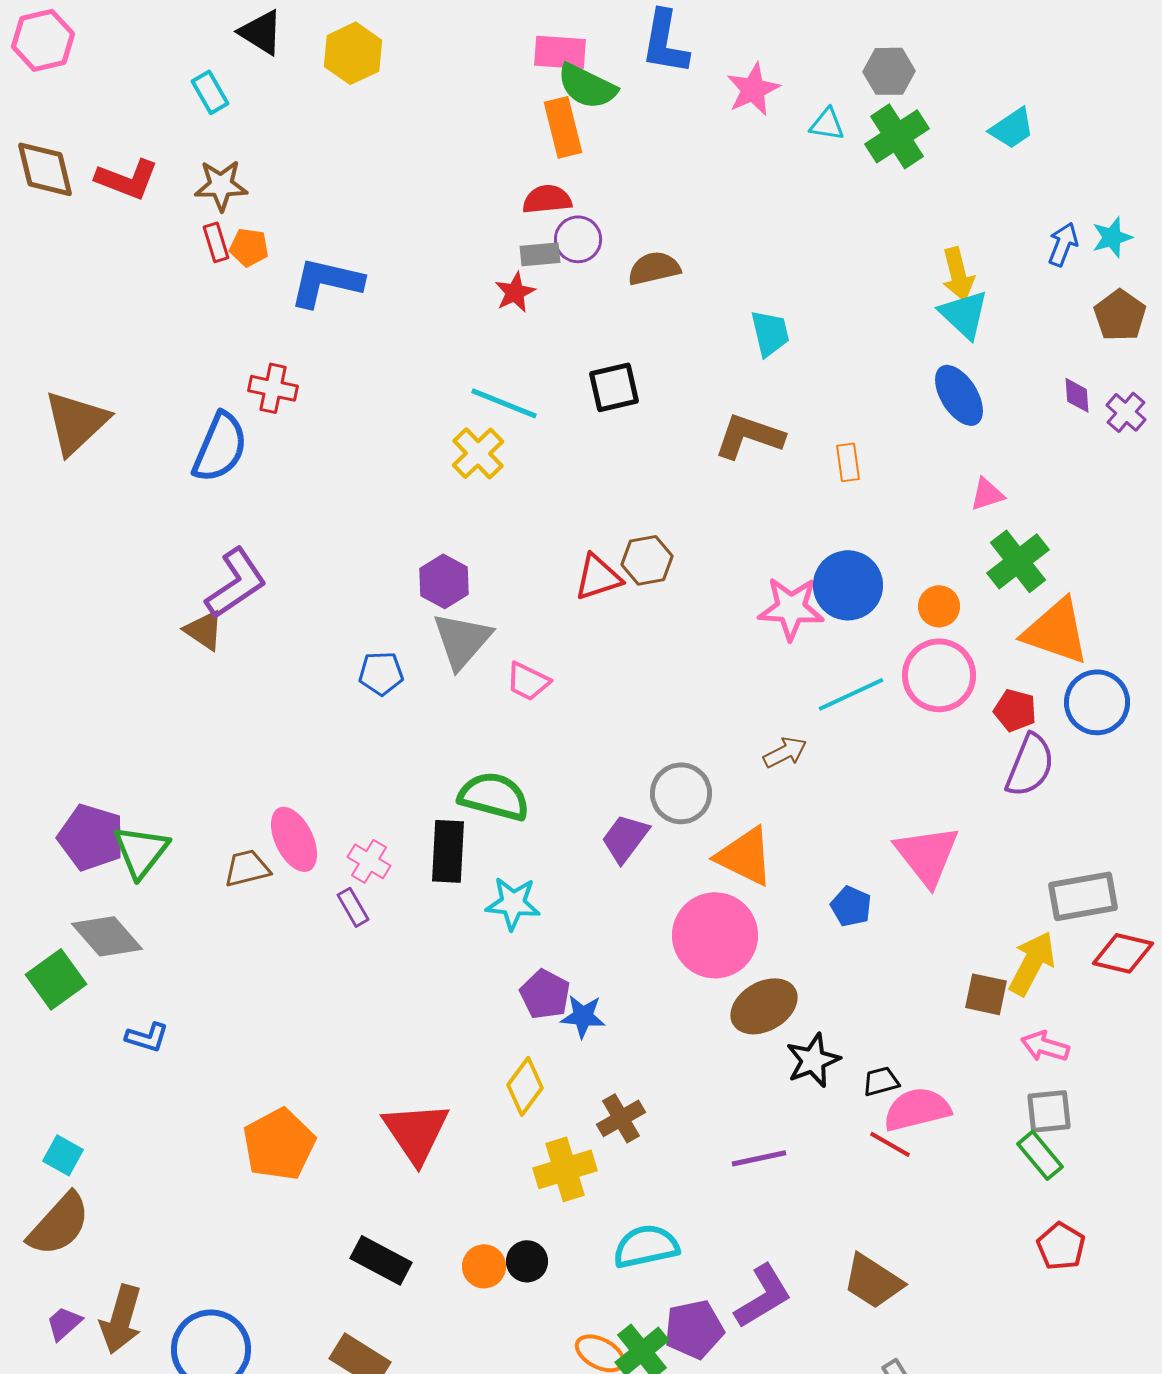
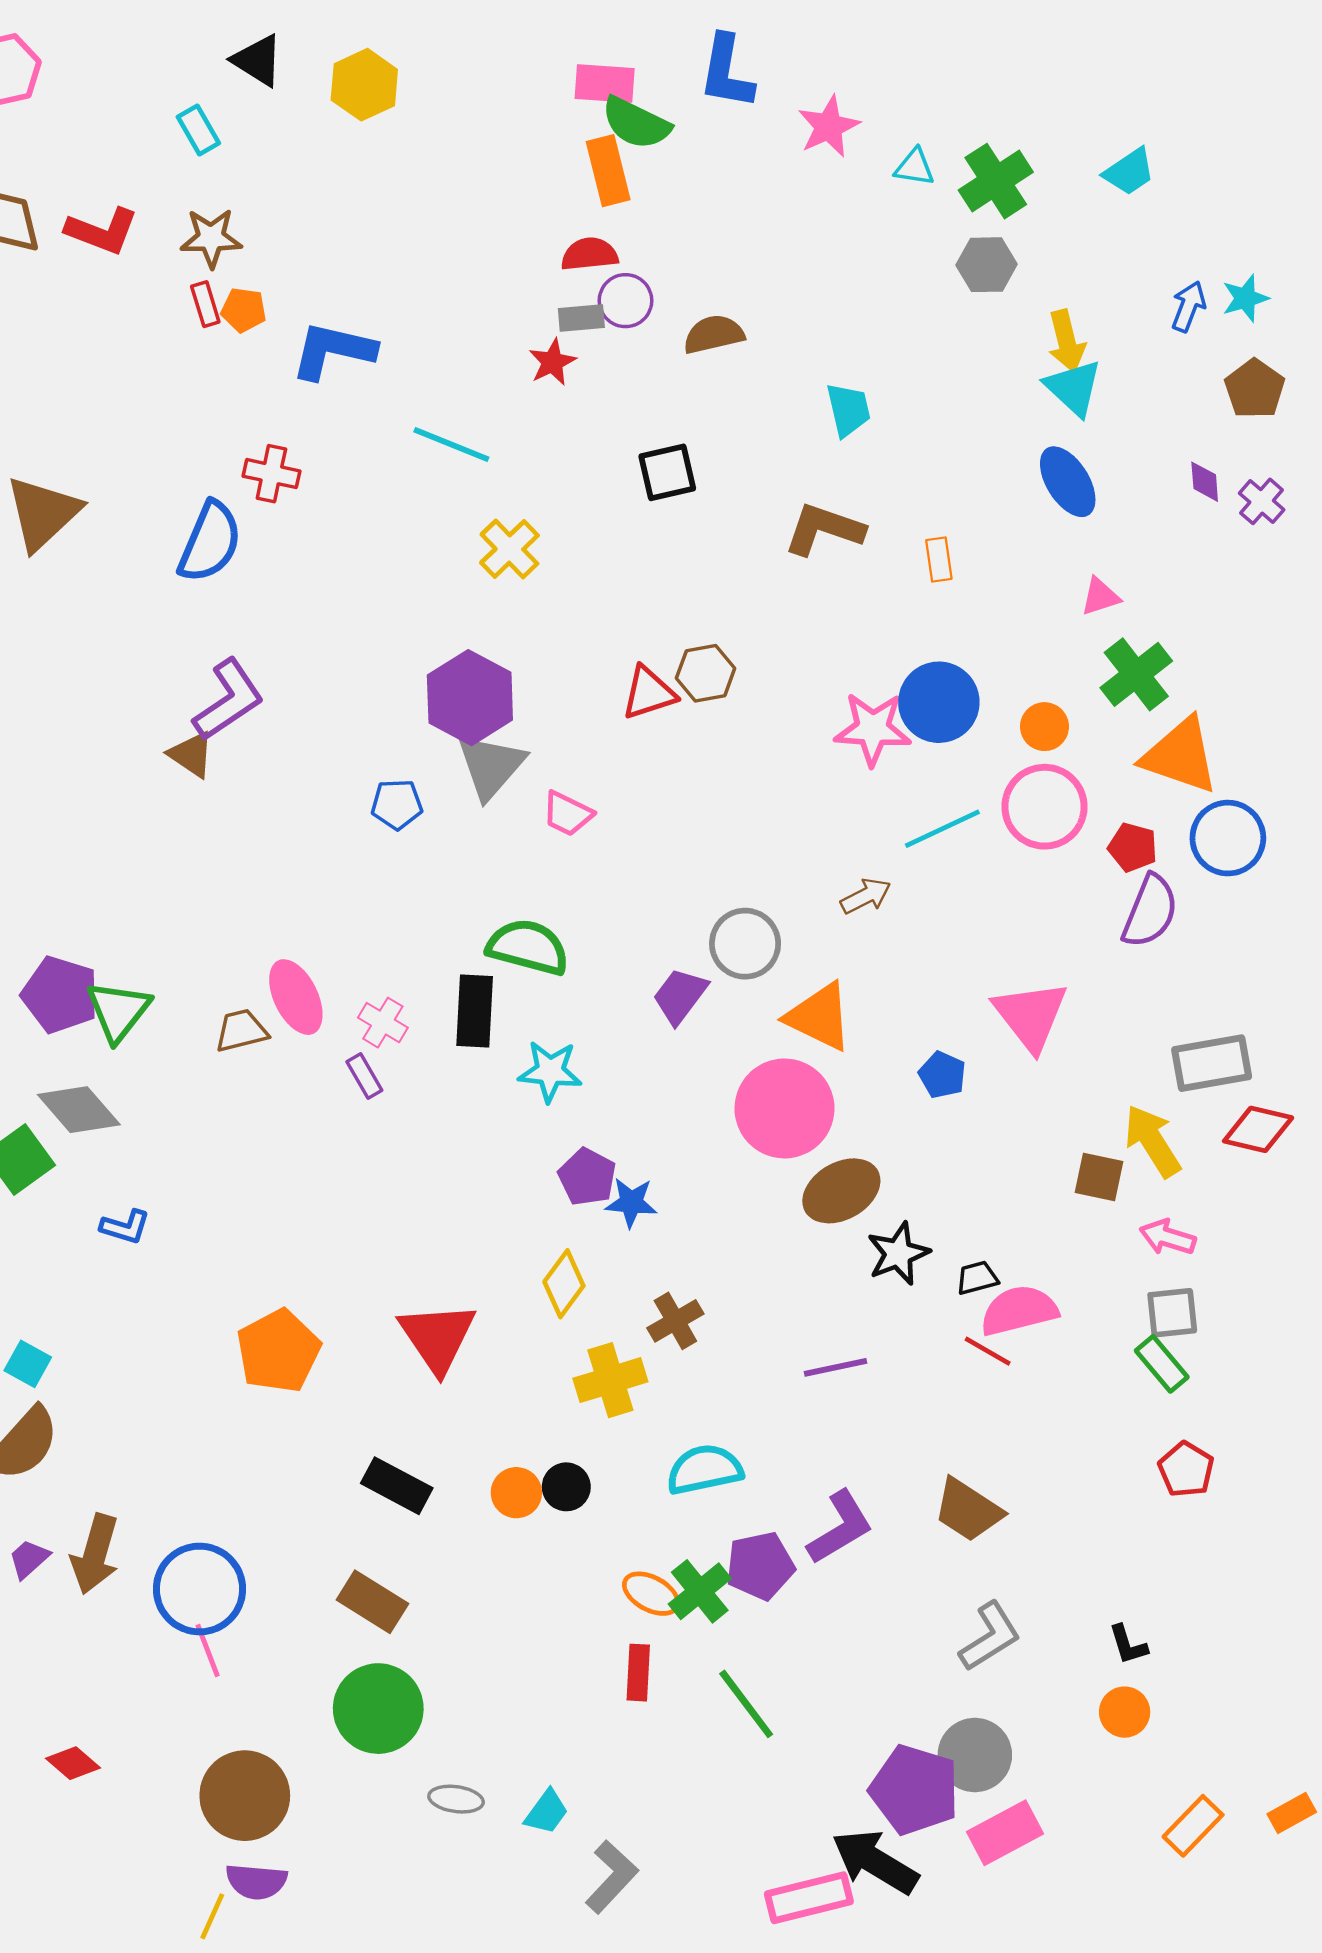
gray hexagon: (889, 71) -> (986, 265), moved
cyan line: (504, 403) -> (451, 445), moved
purple hexagon: (444, 581) -> (470, 698), size x1.5
yellow arrow: (1032, 963) -> (1152, 1141), turned -60

